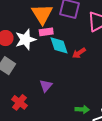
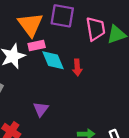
red arrow: (79, 53) -> (77, 68), turned -56

